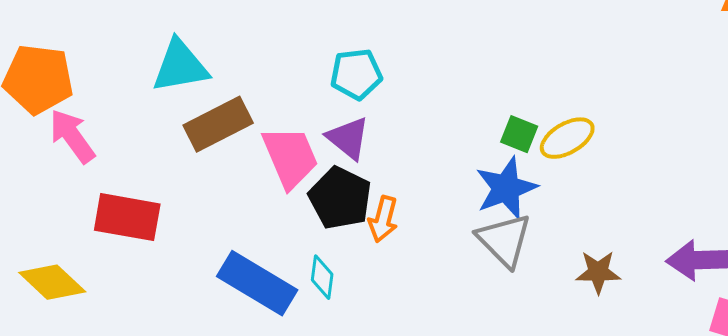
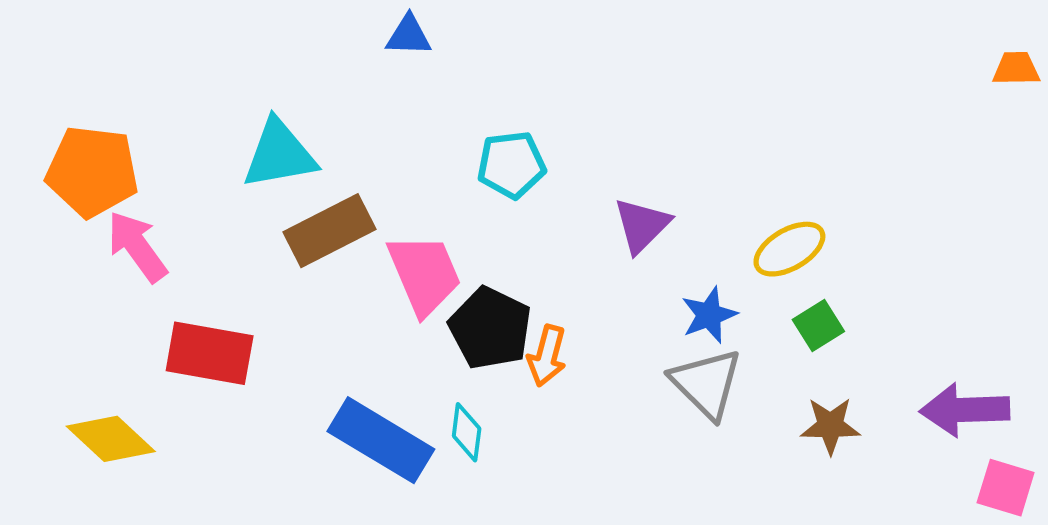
green square: (519, 134) -> (818, 326), moved, turned 36
purple triangle: (348, 138) -> (642, 225), moved, turned 36
blue star: (506, 188) -> (709, 315), size x0.7

